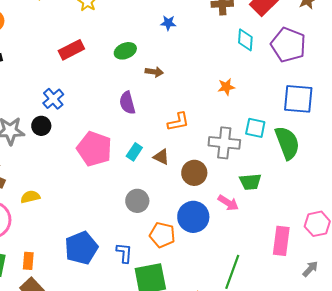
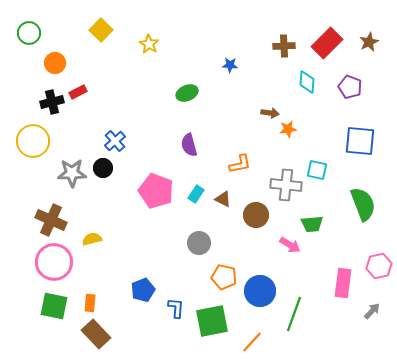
purple pentagon: (288, 45) -> (350, 87), size x0.7
red rectangle: (71, 50) -> (78, 92), moved, size x0.7
brown arrow: (154, 72) -> (270, 113), moved
green semicircle: (287, 143) -> (363, 204), moved
blue circle: (193, 217) -> (260, 291), moved
blue pentagon: (81, 248) -> (143, 290), size x0.7
blue L-shape: (124, 253) -> (176, 308), moved

